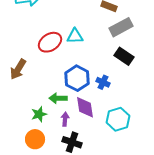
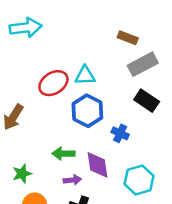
blue hexagon: (77, 78) -> (87, 111), moved
green star: (39, 114) -> (22, 174), moved
purple arrow: (65, 119) -> (72, 180), turned 80

